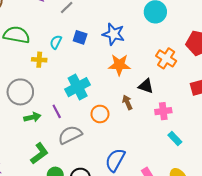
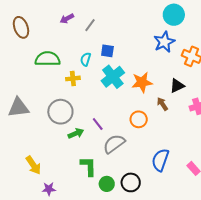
blue star: (114, 34) -> (164, 42), moved, turned -30
orange star: (119, 65) -> (142, 82), moved
black triangle: (146, 86) -> (177, 86), turned -35
cyan cross: (78, 87) -> (113, 77), moved
green L-shape: (39, 154) -> (88, 166), turned -45

